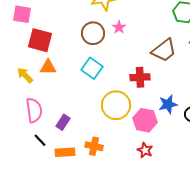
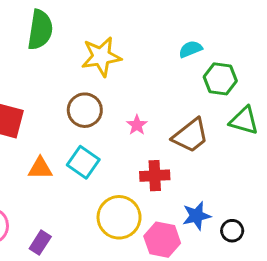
pink star: (119, 27) -> (137, 125), moved
orange triangle: (48, 67) -> (40, 168), moved

